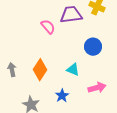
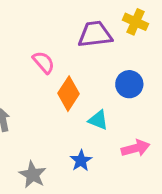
pink semicircle: (48, 27) -> (44, 62), moved
orange diamond: (40, 70) -> (68, 94), moved

